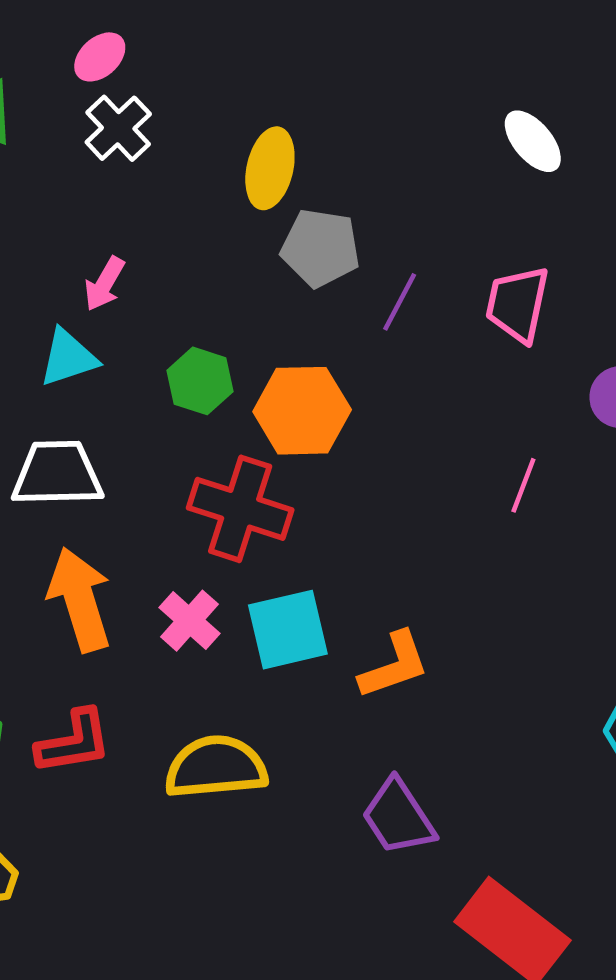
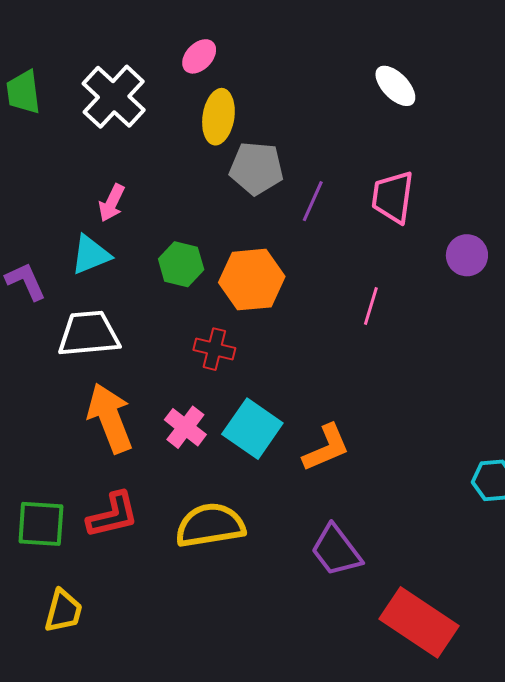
pink ellipse: (100, 57) -> (199, 56), moved
white cross: (118, 128) -> (114, 97), size x1.4
pink line: (523, 485) -> (371, 306), moved
red cross: (240, 509) -> (214, 349), size x0.6
cyan square: (288, 630) -> (252, 429), turned -38

